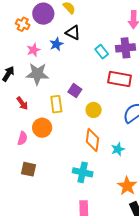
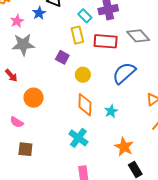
yellow rectangle: (56, 104) -> (77, 35), moved
pink semicircle: (22, 138) -> (17, 122), moved, turned 112
brown square: (28, 169) -> (25, 149), moved
cyan cross: (83, 172) -> (78, 138), turned 30

